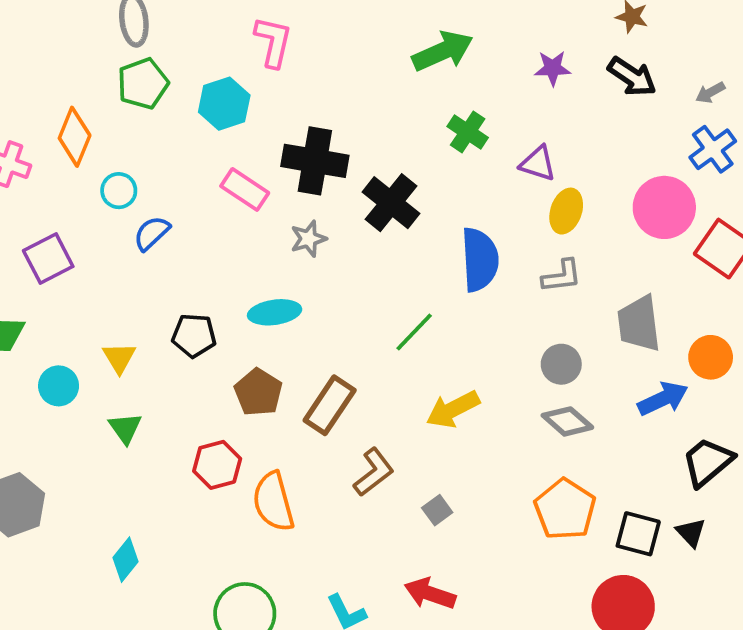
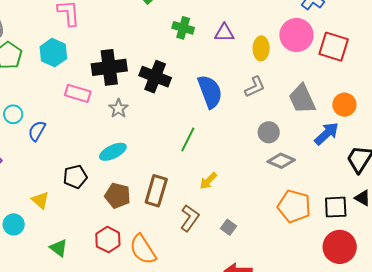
yellow ellipse: (566, 211) -> (261, 48), moved
yellow arrow: (453, 409) -> (208, 181), moved, size x0.7
green triangle: (125, 428) -> (59, 248), moved

